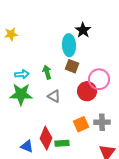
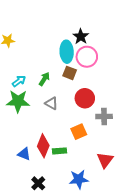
green arrow: (47, 72) -> (44, 79), turned 48
cyan arrow: (22, 74) -> (19, 81), turned -32
pink circle: (99, 79) -> (87, 57), moved
gray cross: (102, 122) -> (104, 116), moved

